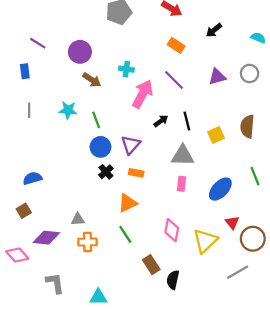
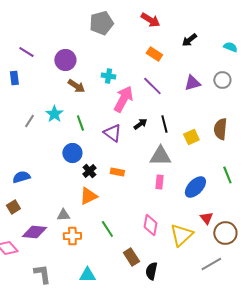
gray line: (29, 110) -> (29, 121), moved, turned 32
cyan star: (68, 110) -> (54, 114), turned 30
purple triangle: (131, 145) -> (112, 133), moved, turned -36
blue circle: (100, 147) -> (72, 153), moved
orange triangle: (127, 203) -> (88, 196), moved
cyan triangle: (98, 297) -> (87, 275), moved

